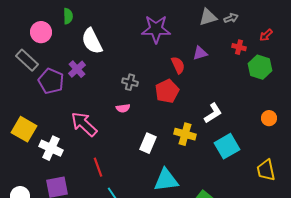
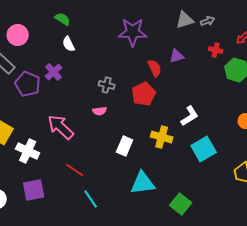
green semicircle: (68, 16) -> (63, 19), moved, turned -56
white semicircle: (92, 41) -> (69, 44), size x0.6
red line: (98, 167) -> (75, 170), turned -36

